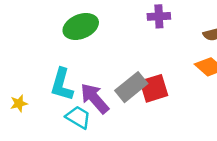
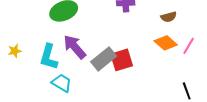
purple arrow: (95, 98) -> (75, 47), moved
yellow star: (19, 103) -> (15, 51), moved

